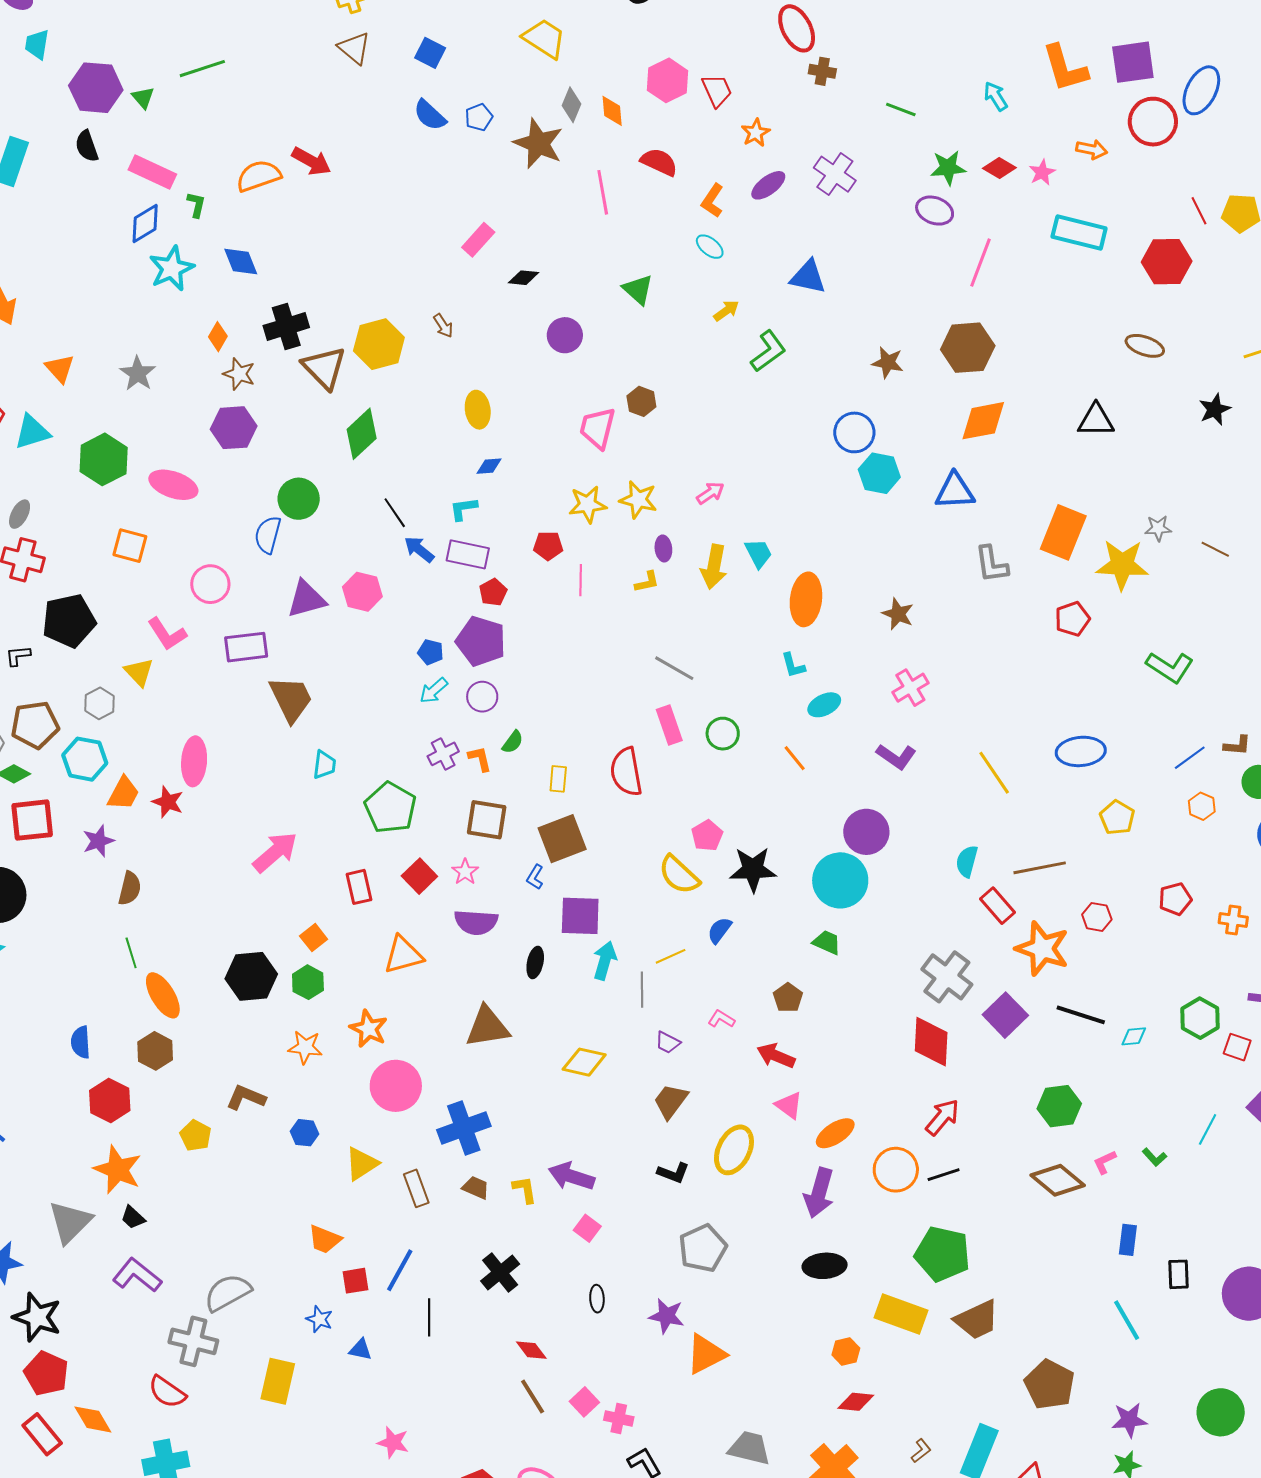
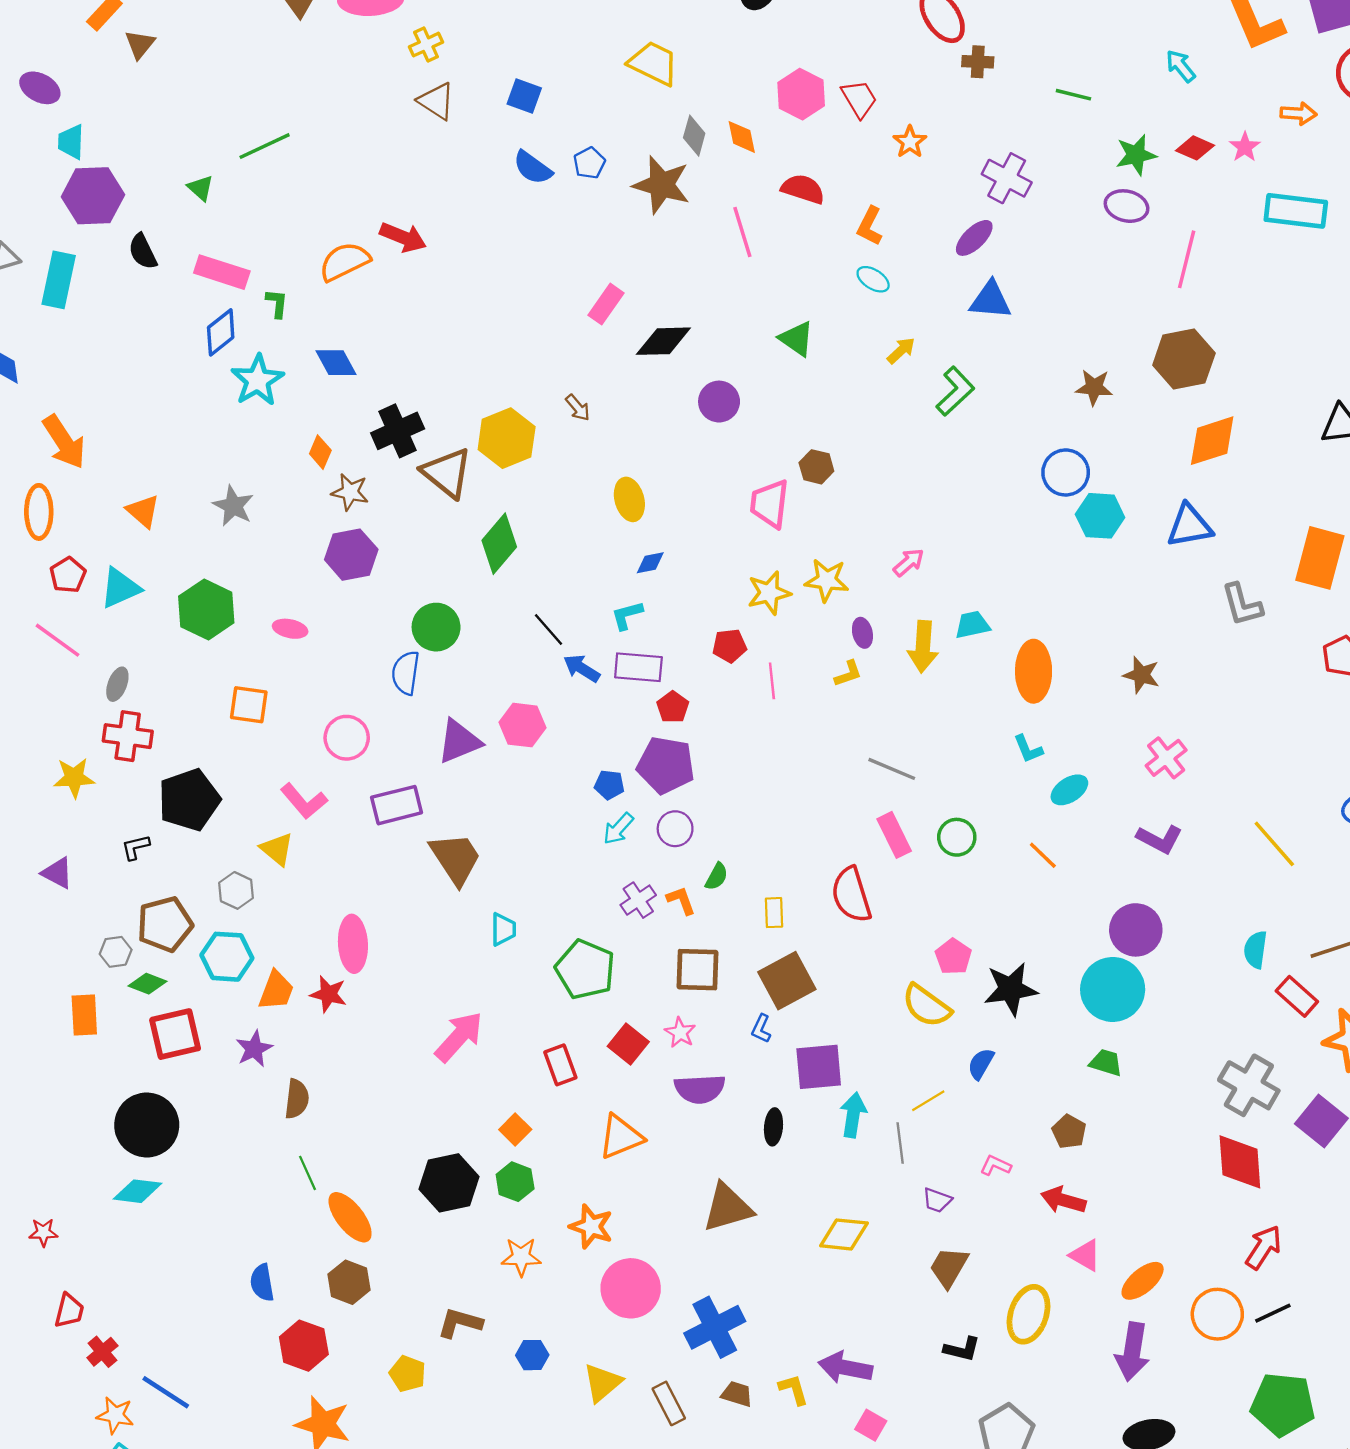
purple hexagon: (96, 88) -> (93, 196), moved
purple ellipse: (768, 185) -> (974, 238), moved
black diamond: (524, 278) -> (663, 341), size x1.6
pink ellipse: (173, 485) -> (290, 629), size x0.6
cyan trapezoid: (758, 553) -> (972, 625), turned -68

